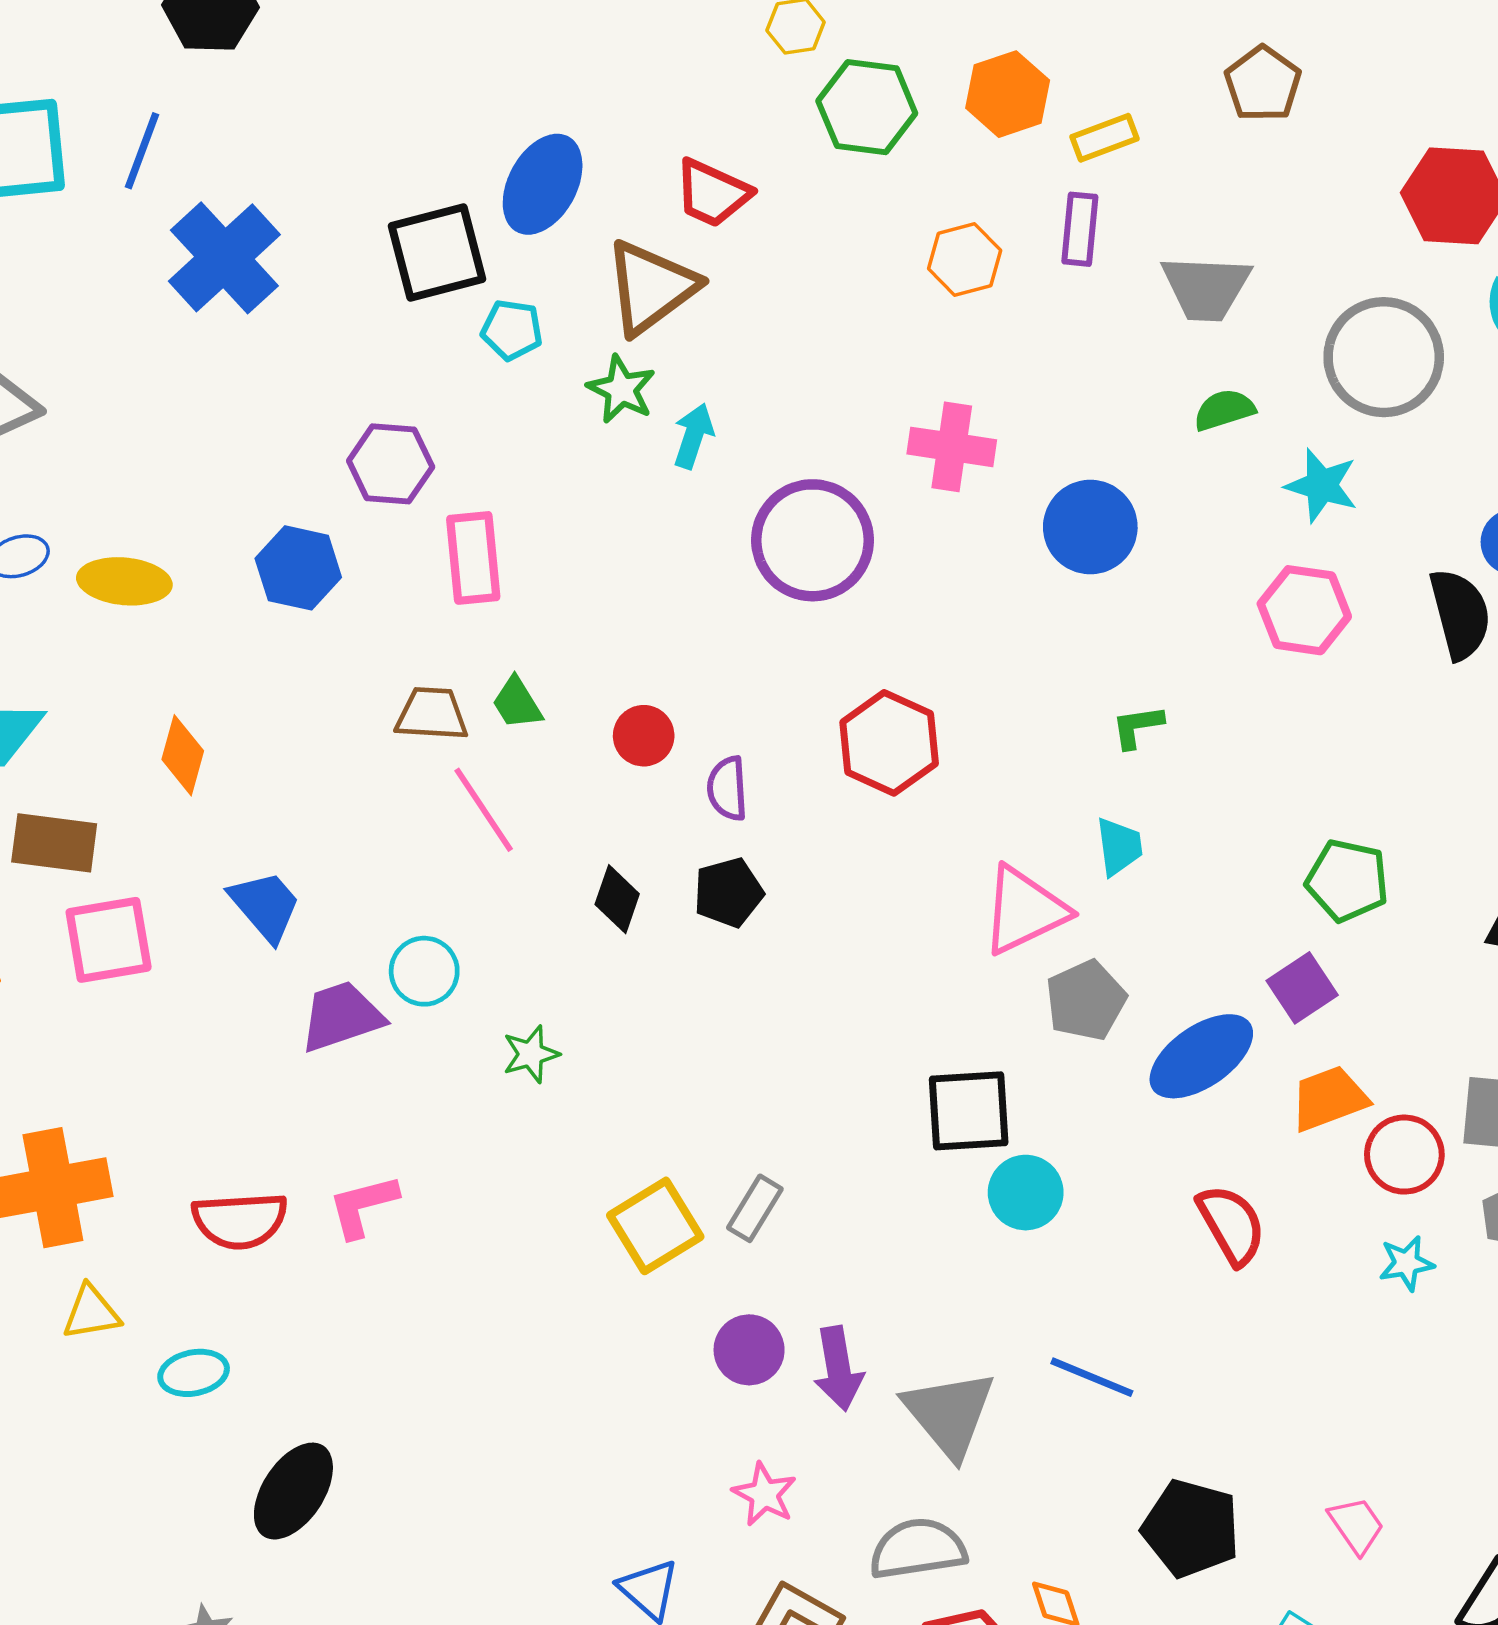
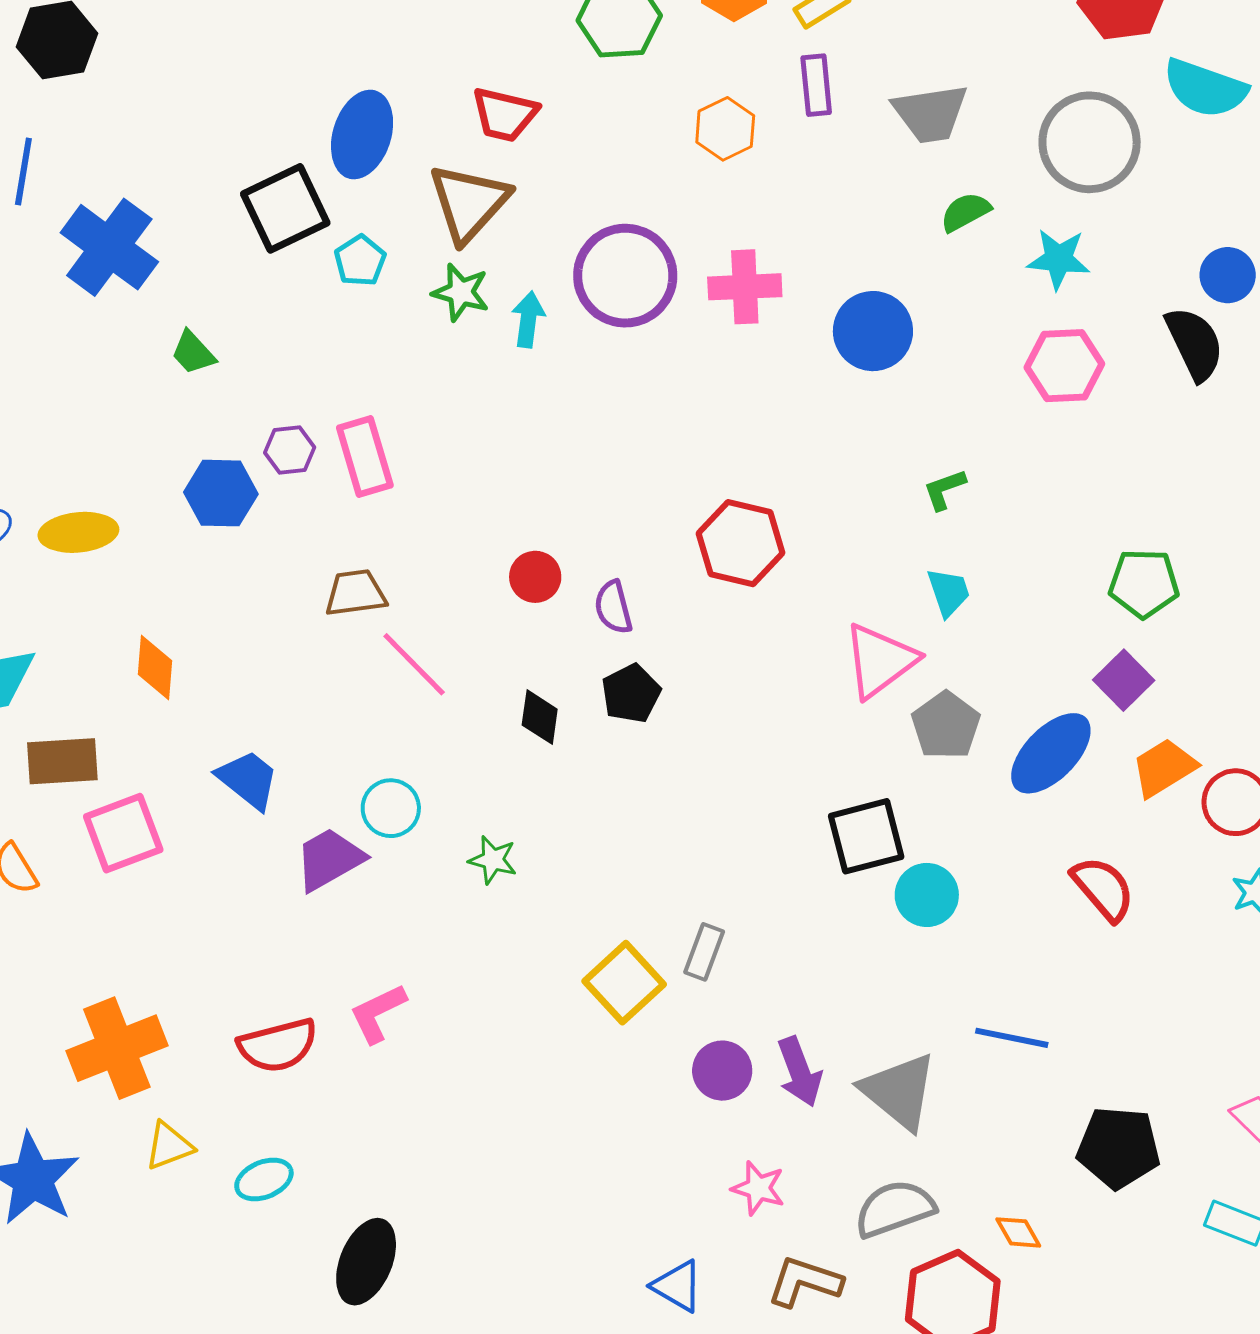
cyan pentagon: (512, 330) -> (360, 261), turned -30
purple hexagon: (391, 464) -> (290, 450), moved, size x0.7
purple circle: (813, 540) -> (625, 276), moved
green trapezoid: (517, 703) -> (193, 353), moved
green star: (531, 1054) -> (493, 860), turned -30

